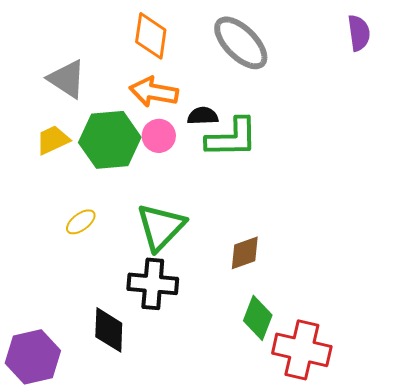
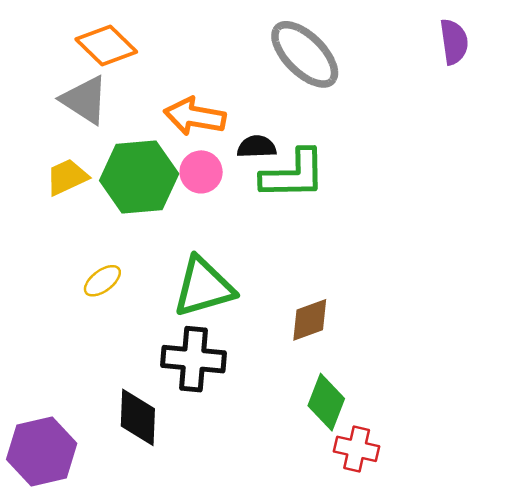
orange diamond: (151, 36) -> (106, 46), moved, turned -54
green triangle: (161, 227) -> (204, 287), turned 30
red cross: (302, 350) -> (357, 449), moved, size x0.6

